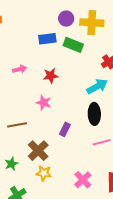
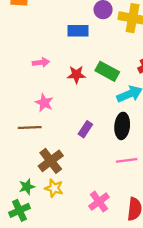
green rectangle: (73, 45) -> (107, 71), moved
pink star: (44, 103) -> (44, 103), moved
purple rectangle: (65, 129) -> (85, 129), moved
green star: (11, 164) -> (27, 187), moved

